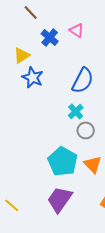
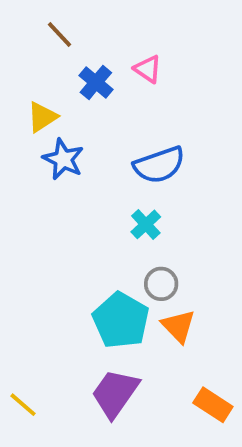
blue semicircle: (83, 80) -> (159, 165), turned 44
gray circle: (86, 130) -> (161, 284), moved

